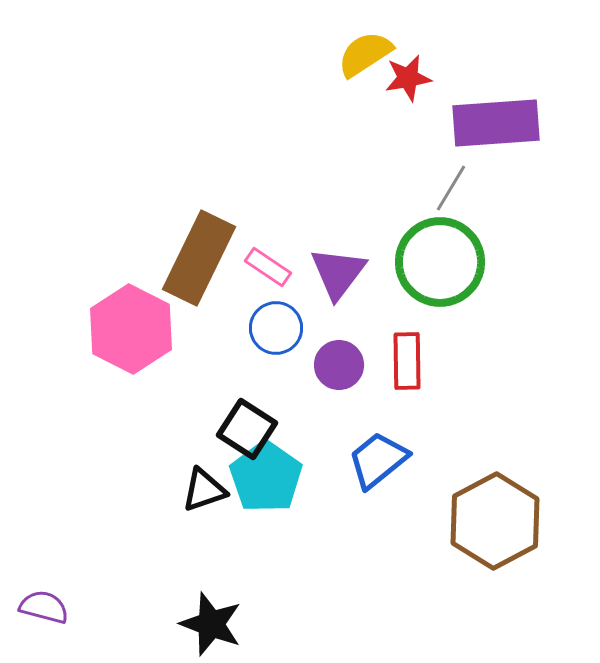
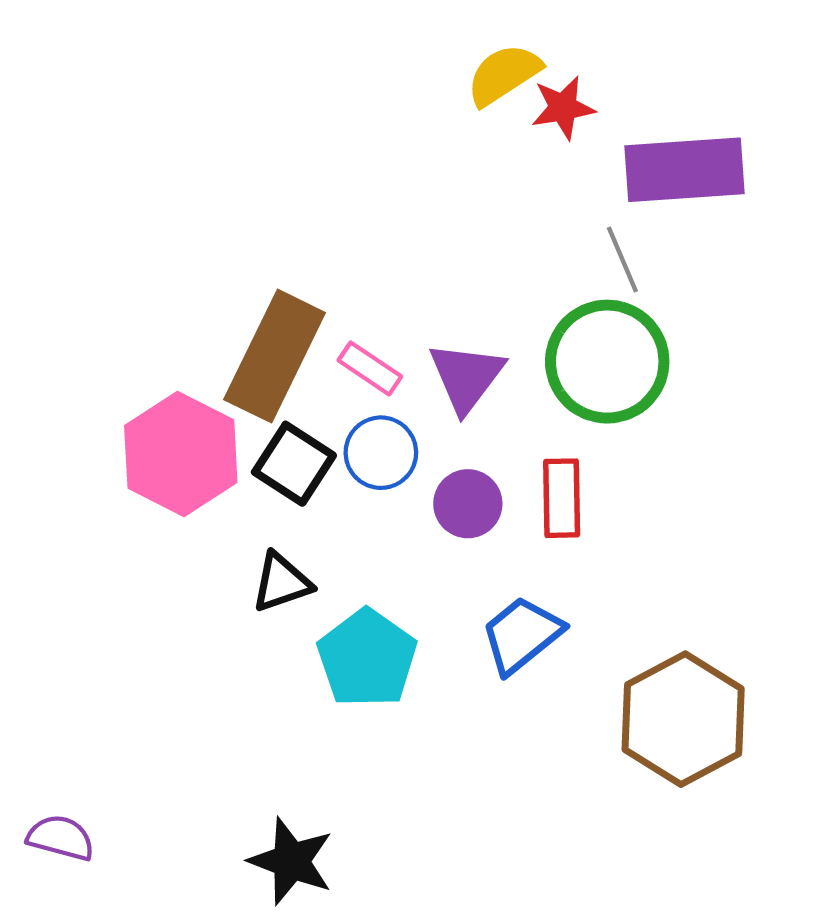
gray line: (451, 188) -> (622, 259), turned -54
black square: (247, 429) -> (294, 464), moved
black triangle: (204, 490) -> (282, 582), moved

